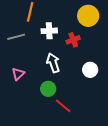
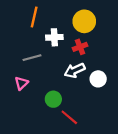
yellow circle: (88, 16) -> (84, 21), moved
gray line: (16, 37) -> (32, 58), moved
white arrow: (53, 63) -> (75, 70), moved, turned -96

